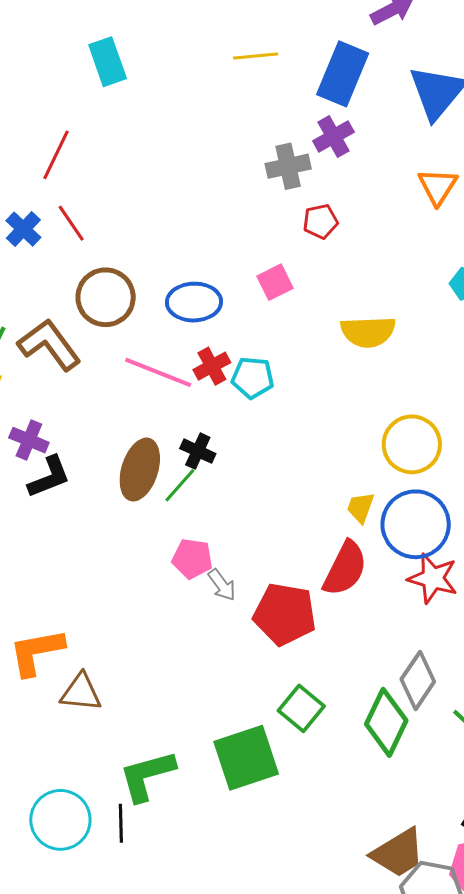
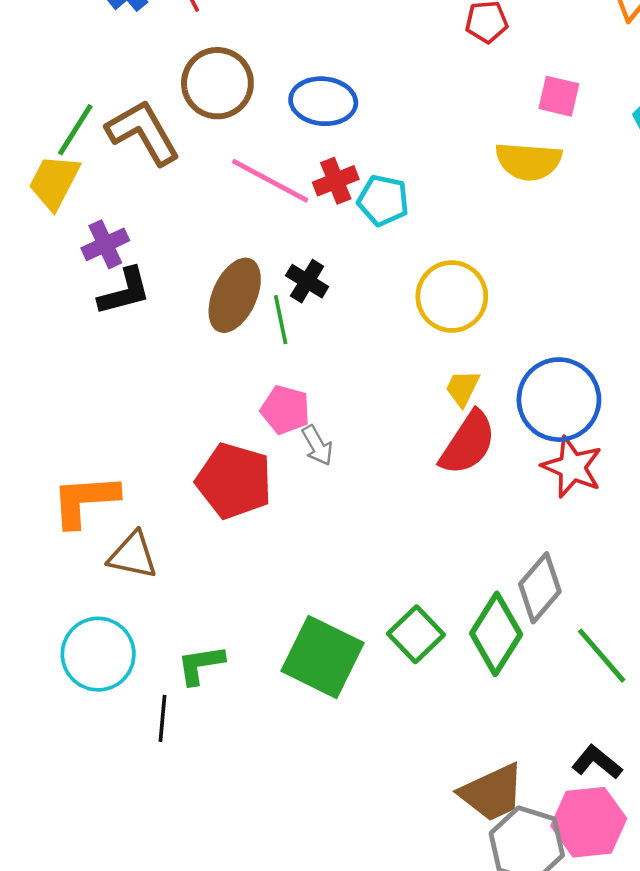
pink square: (275, 282) -> (559, 96), moved, turned 33
purple cross: (29, 440) -> (105, 244), turned 36
yellow circle: (412, 444) -> (452, 296), moved
green line: (180, 485) -> (281, 320), turned -60
yellow trapezoid: (360, 508) -> (462, 388), moved
red pentagon: (285, 614) -> (234, 481), moved
green square: (301, 708) -> (416, 634), moved
green square: (246, 758) -> (322, 657), turned 38
green L-shape: (147, 776) -> (201, 665), size x0.7
cyan circle: (60, 820) -> (98, 654), moved

